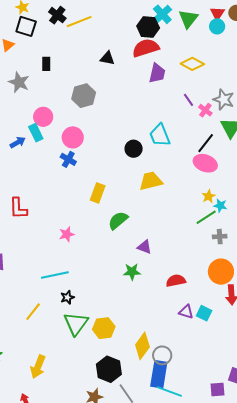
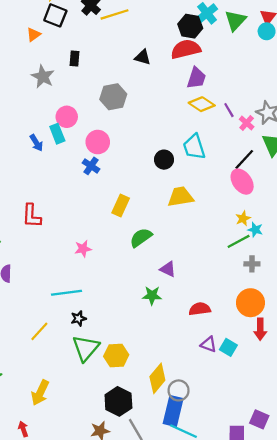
yellow diamond: (192, 64) -> (202, 104), moved
blue arrow: (18, 142) -> (36, 143), turned 84
pink ellipse: (205, 163) -> (242, 182), turned 30

